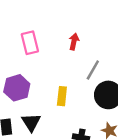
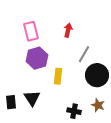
purple hexagon: (17, 88) -> (37, 58), moved

